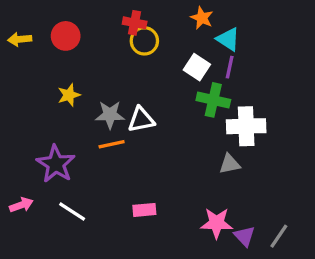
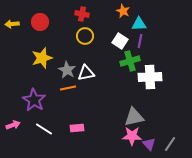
cyan triangle: (228, 39) -> (139, 24), turned -35
yellow circle: (144, 41) -> (85, 36), moved
yellow star: (69, 95) -> (42, 58), size x1.5
green cross: (213, 100) -> (130, 61), turned -30
gray star: (110, 115) -> (67, 70), turned 30
gray triangle: (230, 164) -> (134, 117), moved, size x1.5
pink rectangle: (144, 210) -> (77, 128), moved

